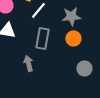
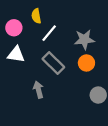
gray rectangle: (42, 38) -> (53, 63), turned -55

